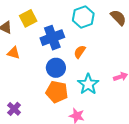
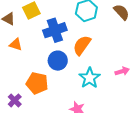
orange semicircle: (80, 52) -> (82, 45), size x1.5
orange pentagon: (57, 92) -> (37, 83), moved

